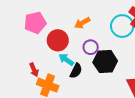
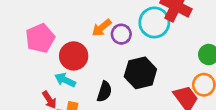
purple circle: (91, 47) -> (121, 34), moved
cyan arrow: (66, 60) -> (65, 80), moved

